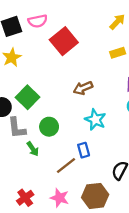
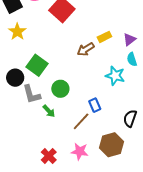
yellow rectangle: (118, 53) -> (104, 37), moved
cyan star: (95, 120) -> (115, 76), moved

